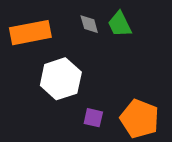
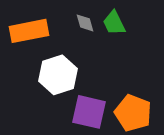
purple square: (93, 118) -> (89, 112), size x1.8

